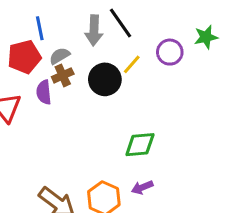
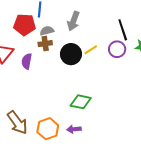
black line: (120, 23) -> (123, 30), moved
purple semicircle: (44, 92) -> (27, 61), moved

